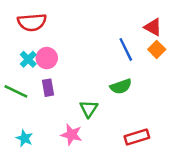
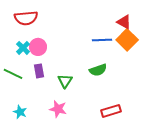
blue line: (126, 49) -> (102, 40), turned -66
orange square: (157, 49) -> (127, 40), size x1.5
green triangle: (89, 109) -> (65, 81), moved

